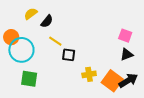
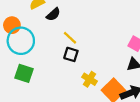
yellow line: (55, 41) -> (70, 38), moved
yellow cross: (89, 74) -> (90, 79), turned 32

